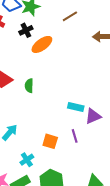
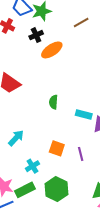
green semicircle: (29, 86) -> (53, 102), moved
purple line: (75, 136) -> (81, 154), moved

